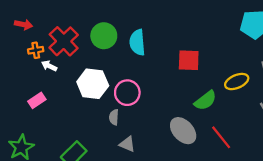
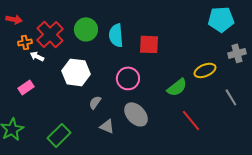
red square: (189, 60) -> (149, 44), moved
pink circle: (127, 93) -> (128, 78), moved
gray semicircle: (114, 117) -> (95, 102), turned 32
gray ellipse: (183, 131) -> (136, 114), moved

